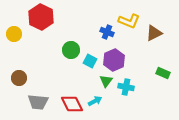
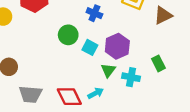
blue cross: (107, 32) -> (94, 13), moved
green rectangle: (163, 73) -> (158, 63), moved, turned 40

